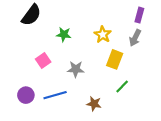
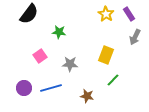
purple rectangle: (139, 15) -> (129, 14), turned -48
yellow star: (103, 35) -> (106, 14), moved
gray arrow: (135, 38) -> (135, 37), moved

